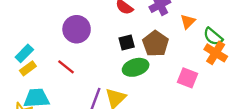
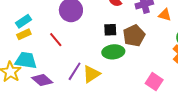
orange triangle: (188, 22) -> (165, 15), moved, turned 48
pink square: (188, 78) -> (154, 82), moved

